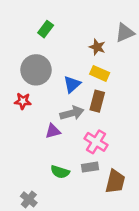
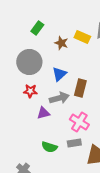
brown star: (97, 47) -> (61, 43), moved
yellow rectangle: (100, 73) -> (82, 37), moved
red star: (23, 101) -> (30, 91), moved

